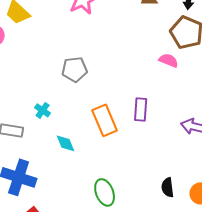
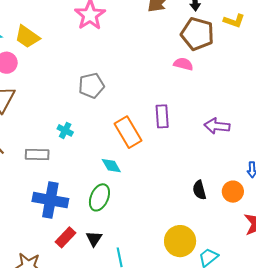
cyan diamond: (66, 143) -> (111, 166), moved
green ellipse: (105, 192) -> (99, 197), moved, turned 52

